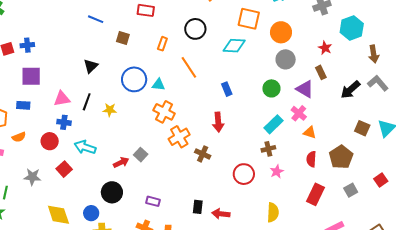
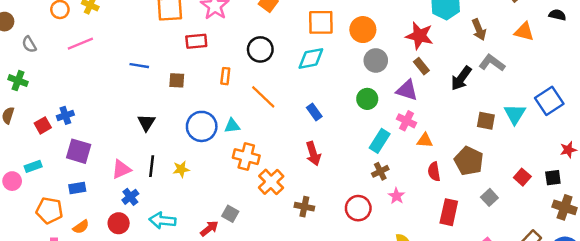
red star: (325, 48) -> (419, 36), size x1.6
purple square: (31, 76) -> (79, 151), turned 30
blue cross: (64, 122) -> (130, 197), turned -32
brown cross: (203, 154) -> (304, 207), moved

